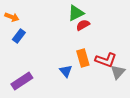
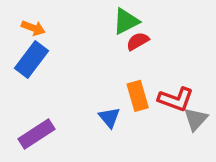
orange arrow: (12, 17) -> (33, 28), moved
blue rectangle: (19, 36) -> (31, 59), size x1.5

